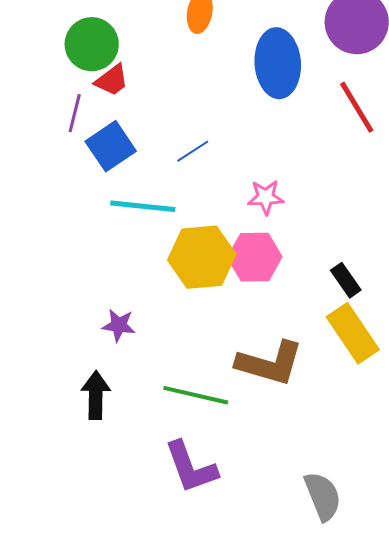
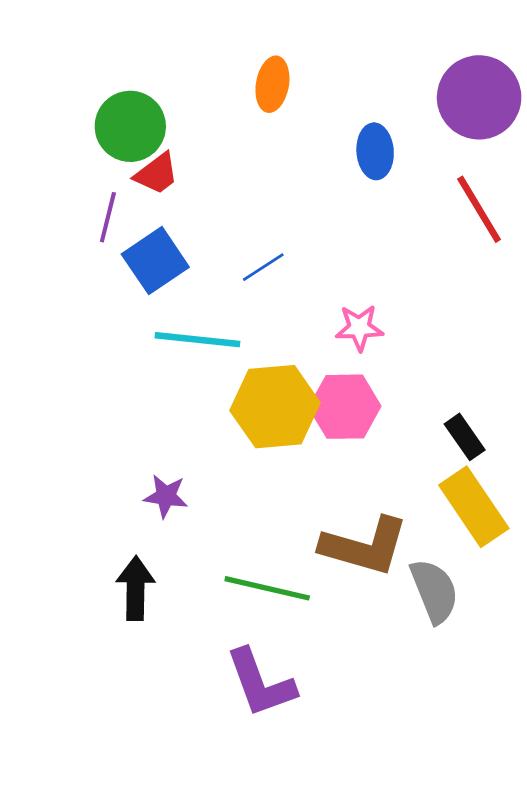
blue ellipse: (278, 63) -> (375, 151), size x0.6
gray semicircle: (323, 496) -> (434, 591), moved

